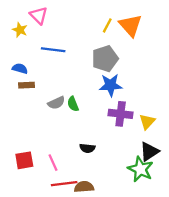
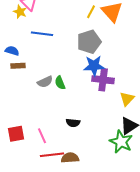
yellow star: (20, 30) -> (20, 12), moved
purple cross: (121, 114) -> (103, 80), moved

